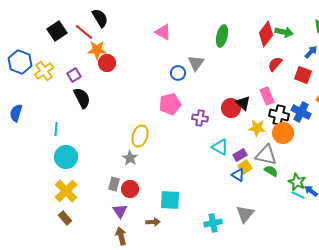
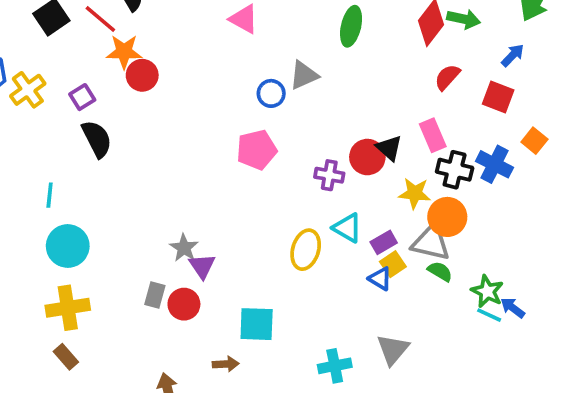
gray triangle: (196, 63) -> (304, 75), turned 30
purple cross: (200, 118) -> (329, 175), moved
orange circle: (283, 133) -> (447, 217), moved
yellow ellipse: (140, 136) -> (306, 250), moved
yellow cross: (66, 191) -> (68, 308), turned 35
purple triangle: (120, 211) -> (202, 266), moved

